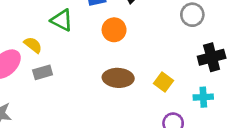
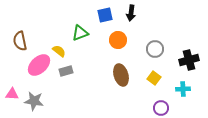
gray circle: (192, 15) -> (155, 49), moved
green triangle: (62, 20) -> (80, 33), turned -48
brown ellipse: (118, 78) -> (121, 75), turned 70

